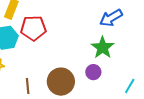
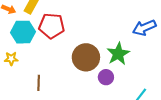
blue arrow: (111, 18) -> (144, 28), moved
brown circle: (61, 82) -> (86, 57), moved

